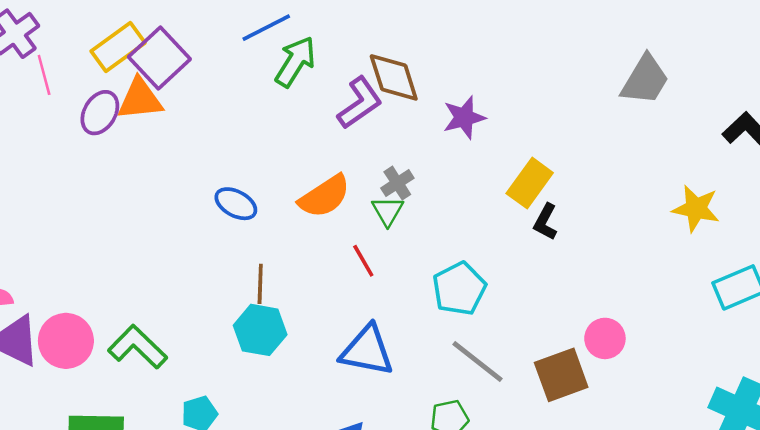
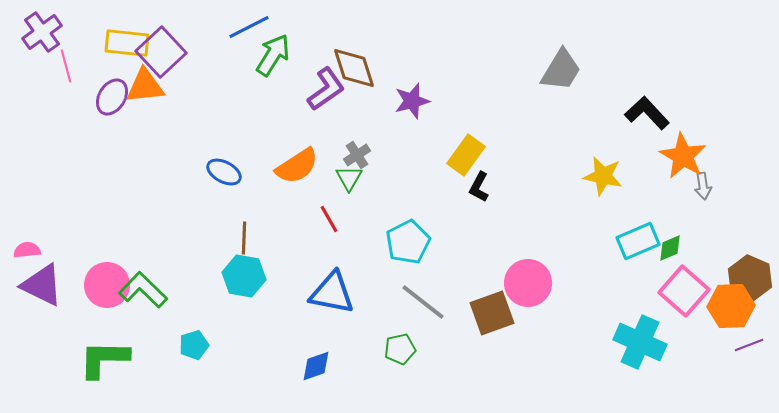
yellow rectangle: (118, 47) -> (127, 43), turned 42
pink circle: (605, 338) -> (528, 283), size x1.4
pink circle: (66, 341) -> (107, 285), moved

